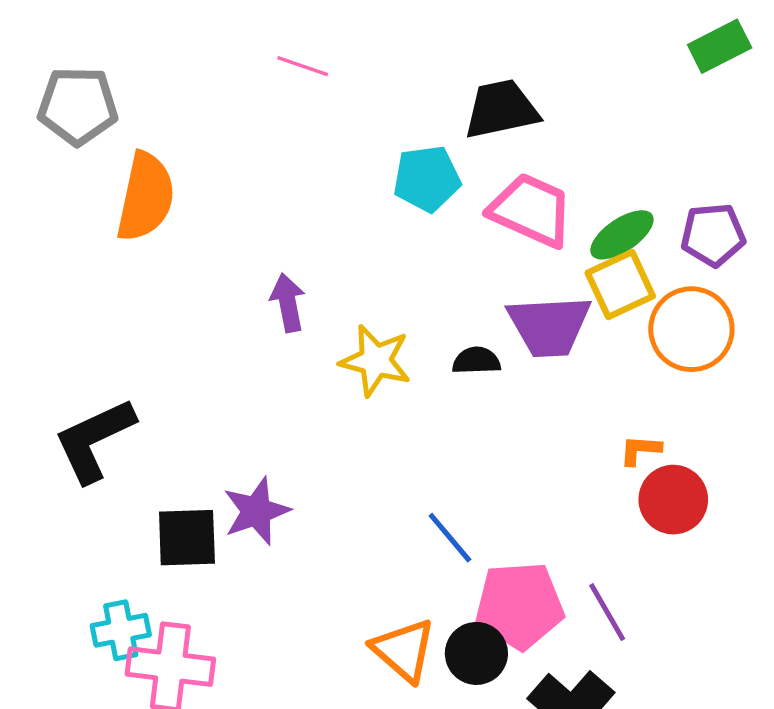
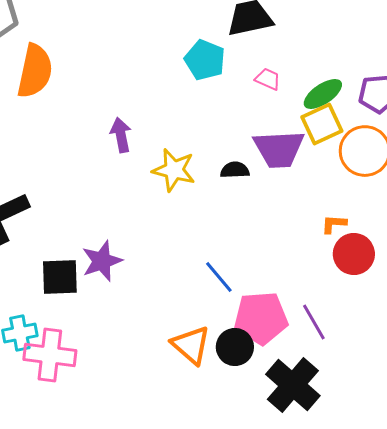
cyan pentagon: (427, 179) -> (205, 60), turned 30
pink trapezoid: (531, 210) -> (268, 79), size x0.5

